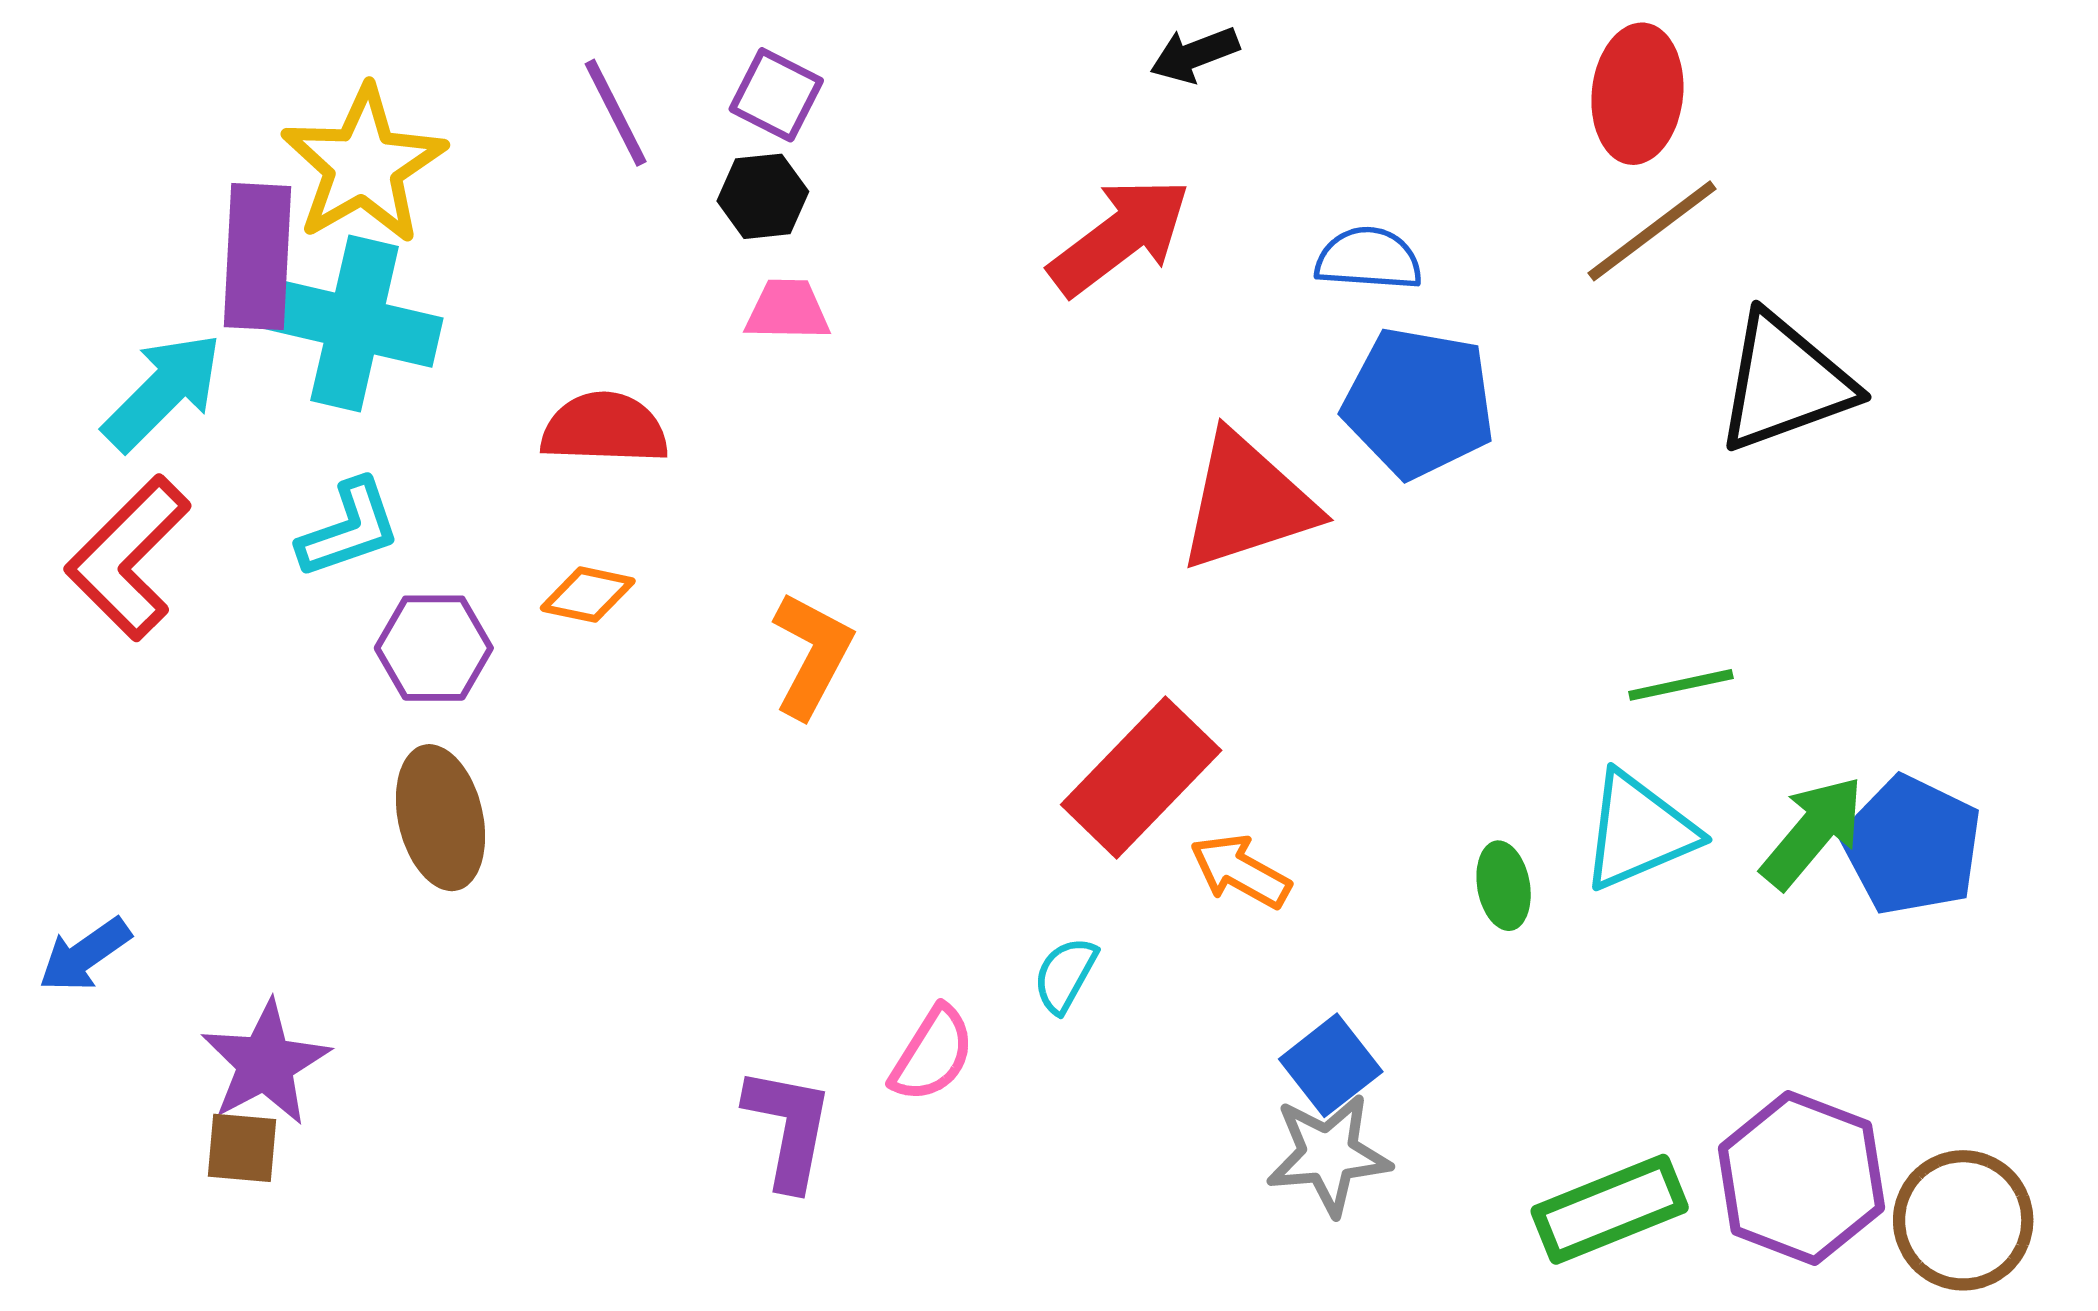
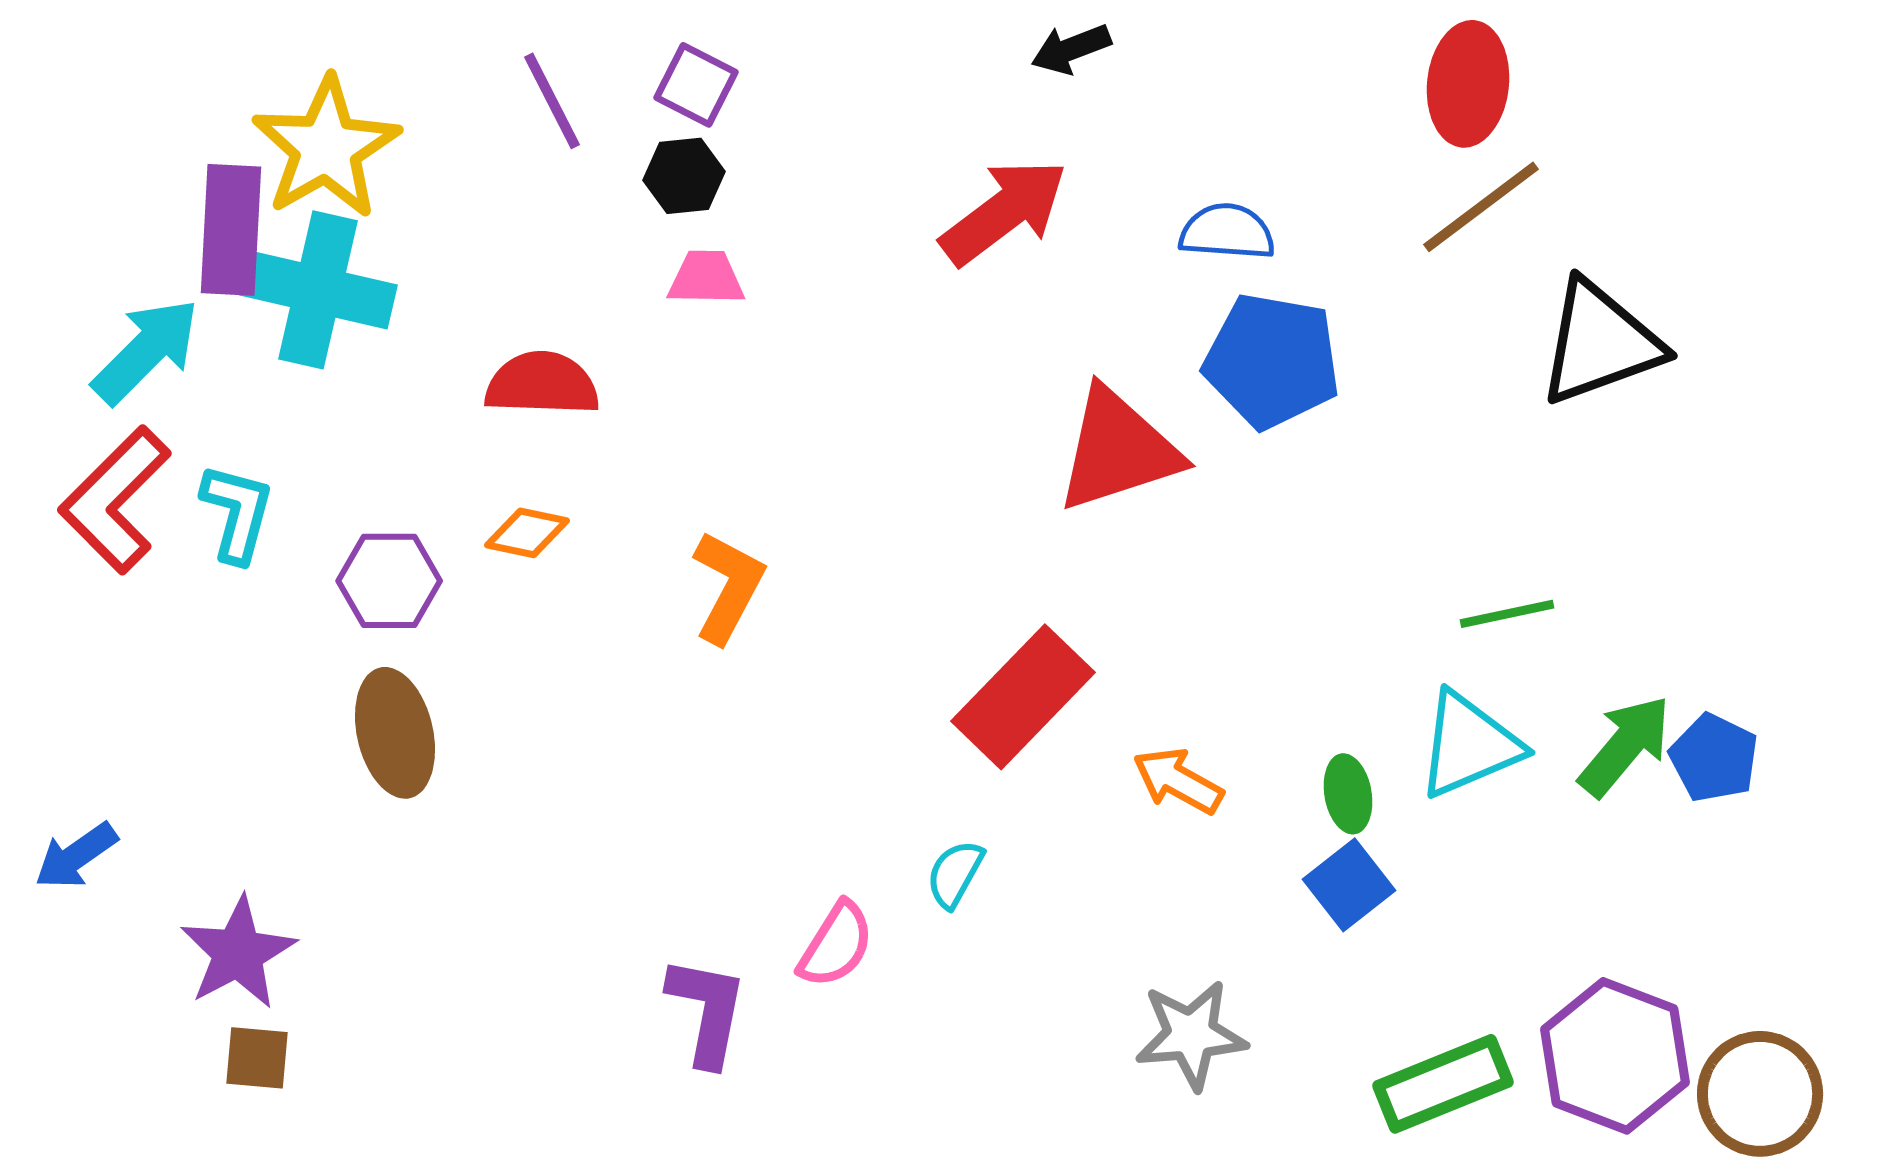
cyan L-shape: (349, 529) -> (237, 513), moved, turned -56
blue pentagon: (1912, 846) -> (1714, 758), size x0.7
orange arrow: (1240, 871) -> (1178, 781), moved
blue square: (1331, 1065) -> (1349, 885), moved
brown square: (242, 1148) -> (257, 1058), moved

